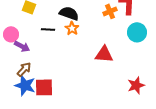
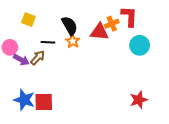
black semicircle: (69, 13) -> (70, 26), turned 42
red triangle: (104, 54) -> (99, 32), moved
brown arrow: (24, 69) -> (38, 58), moved

